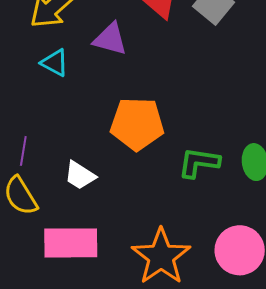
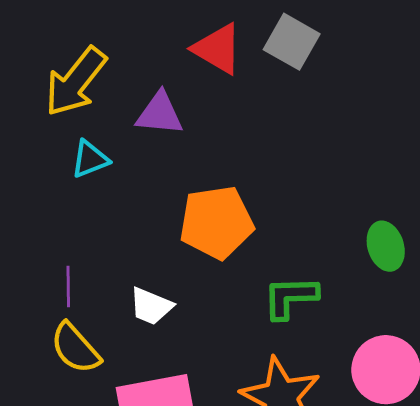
cyan triangle: (55, 63) -> (90, 159), turned -40
green L-shape: (199, 163) -> (290, 297), moved

